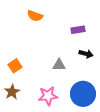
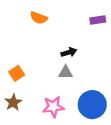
purple rectangle: (78, 30) -> (98, 20), moved
black arrow: (86, 54) -> (69, 52), moved, turned -32

